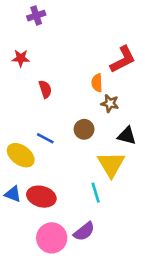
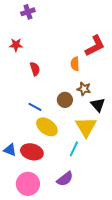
brown star: (110, 103) -> (84, 89), moved
black triangle: (127, 136) -> (98, 105), turned 35
yellow ellipse: (21, 155) -> (47, 127), moved
cyan line: (96, 193) -> (74, 149), turned 42
pink circle: (52, 238) -> (28, 184), moved

